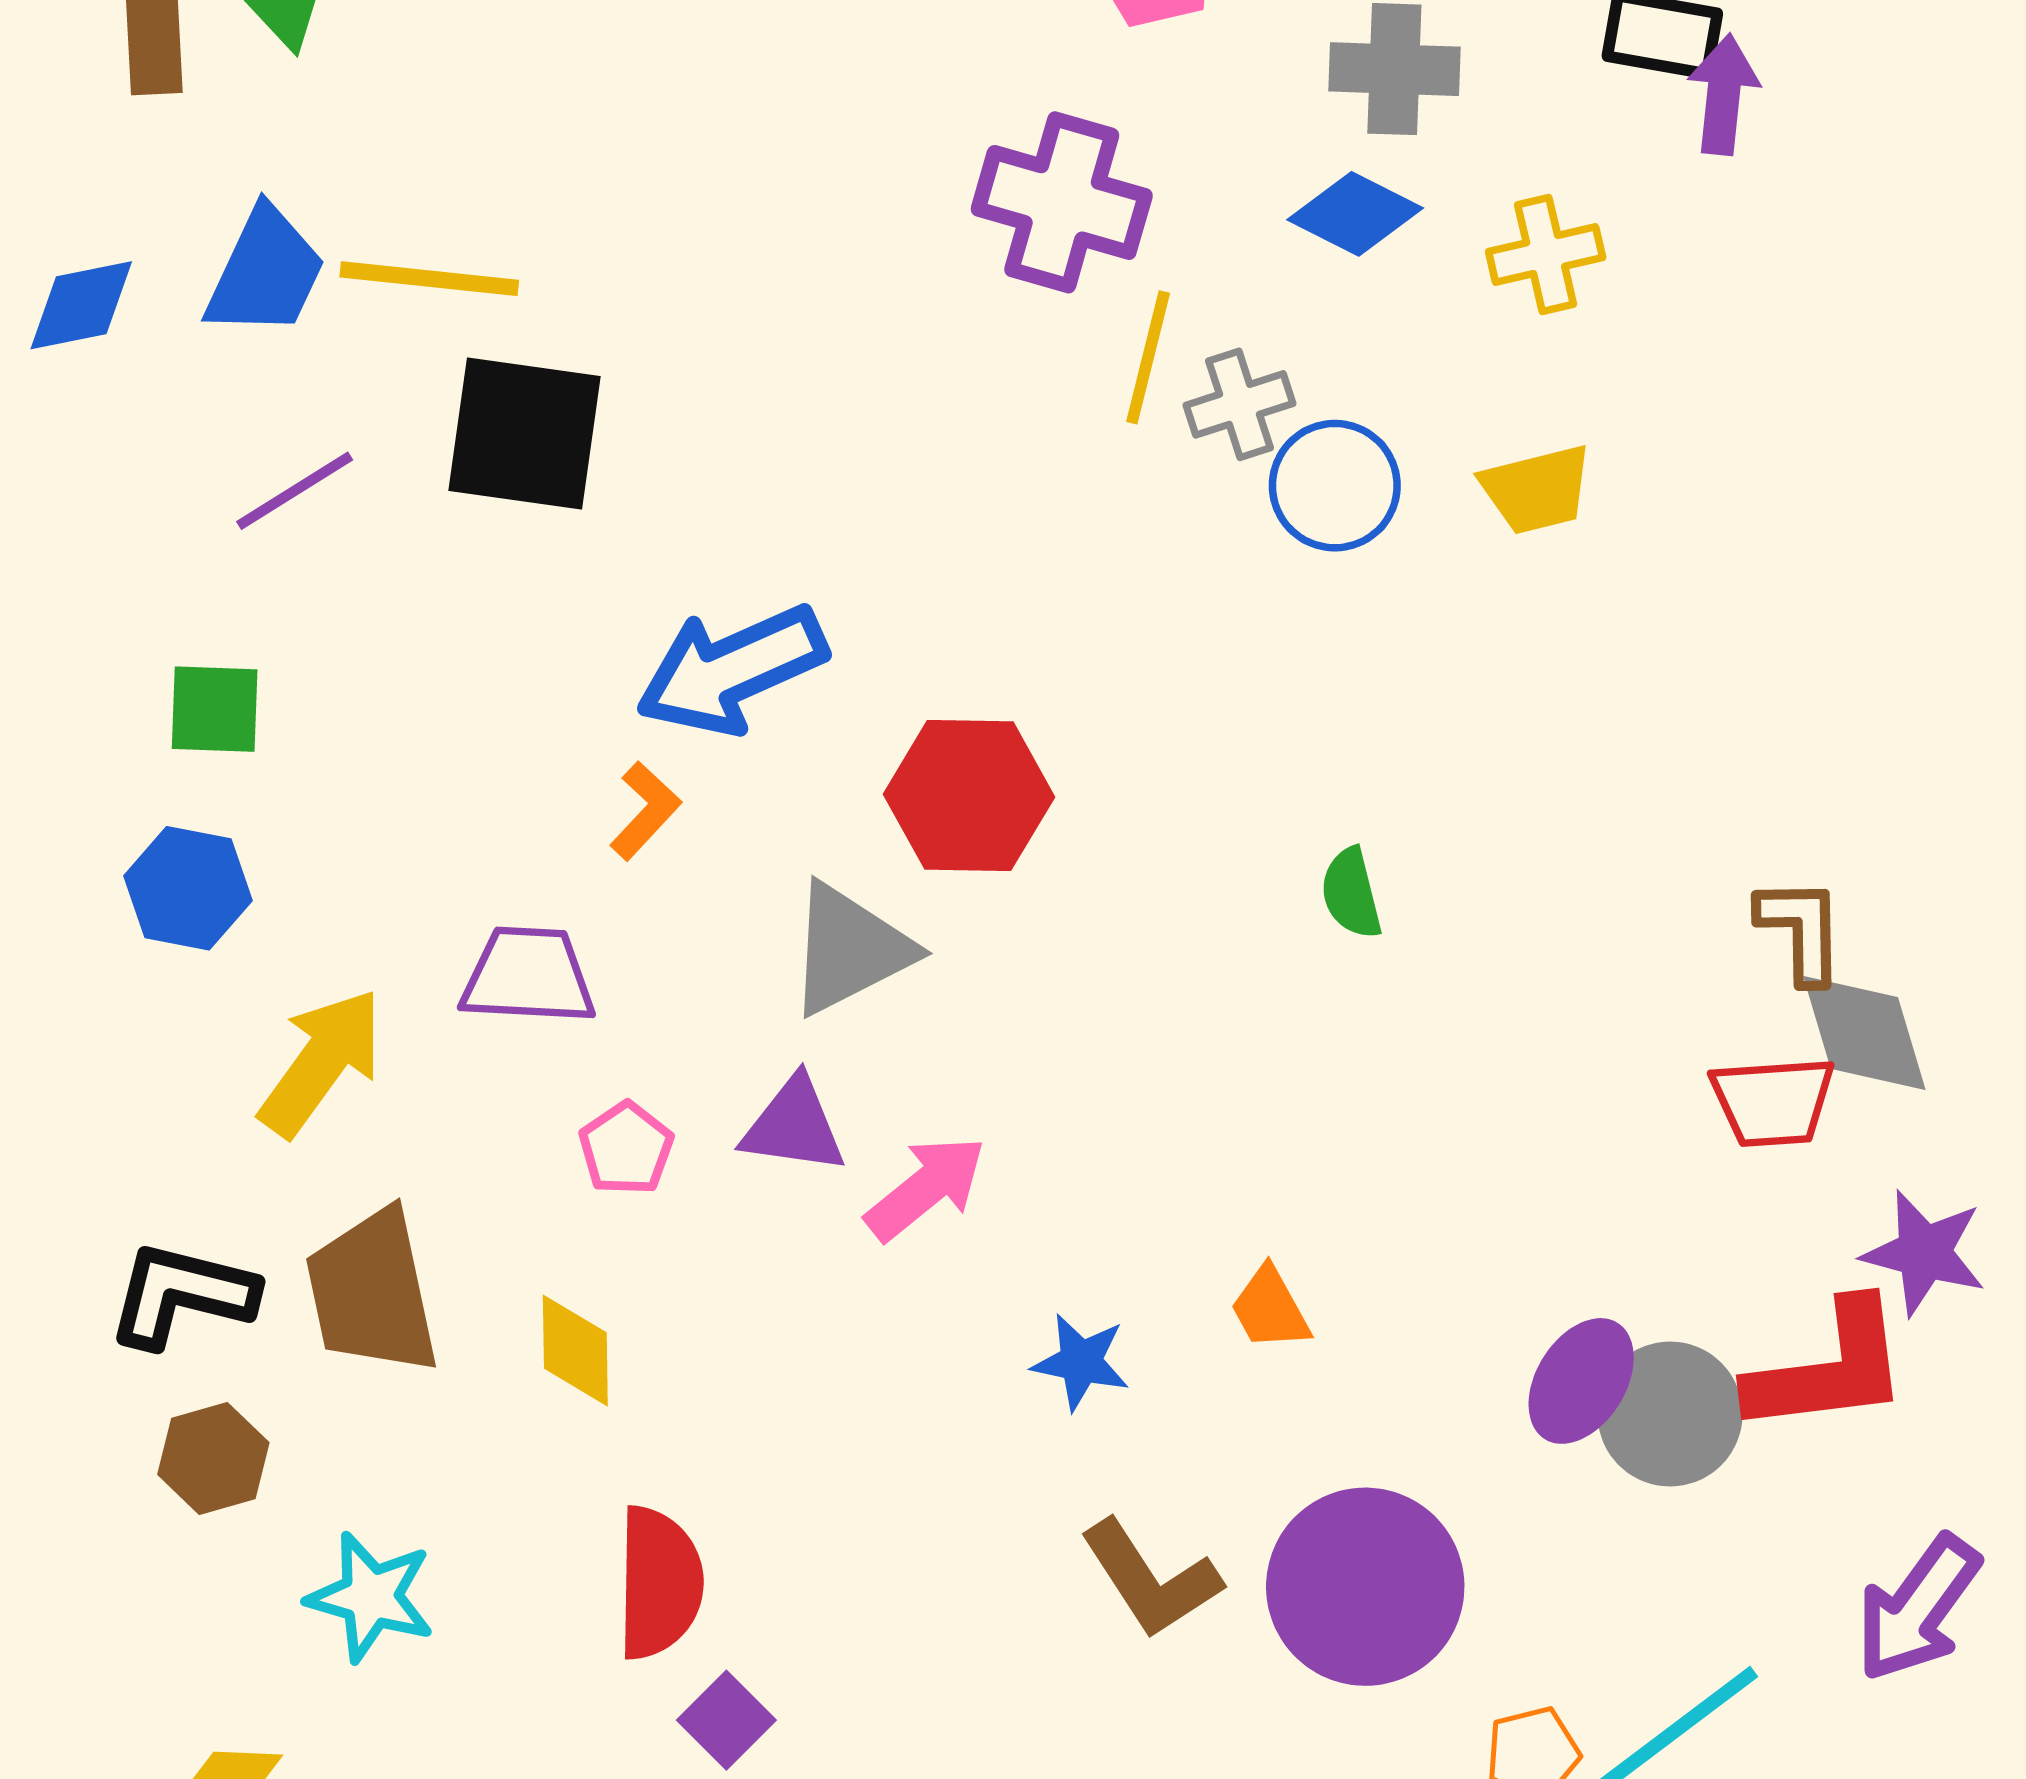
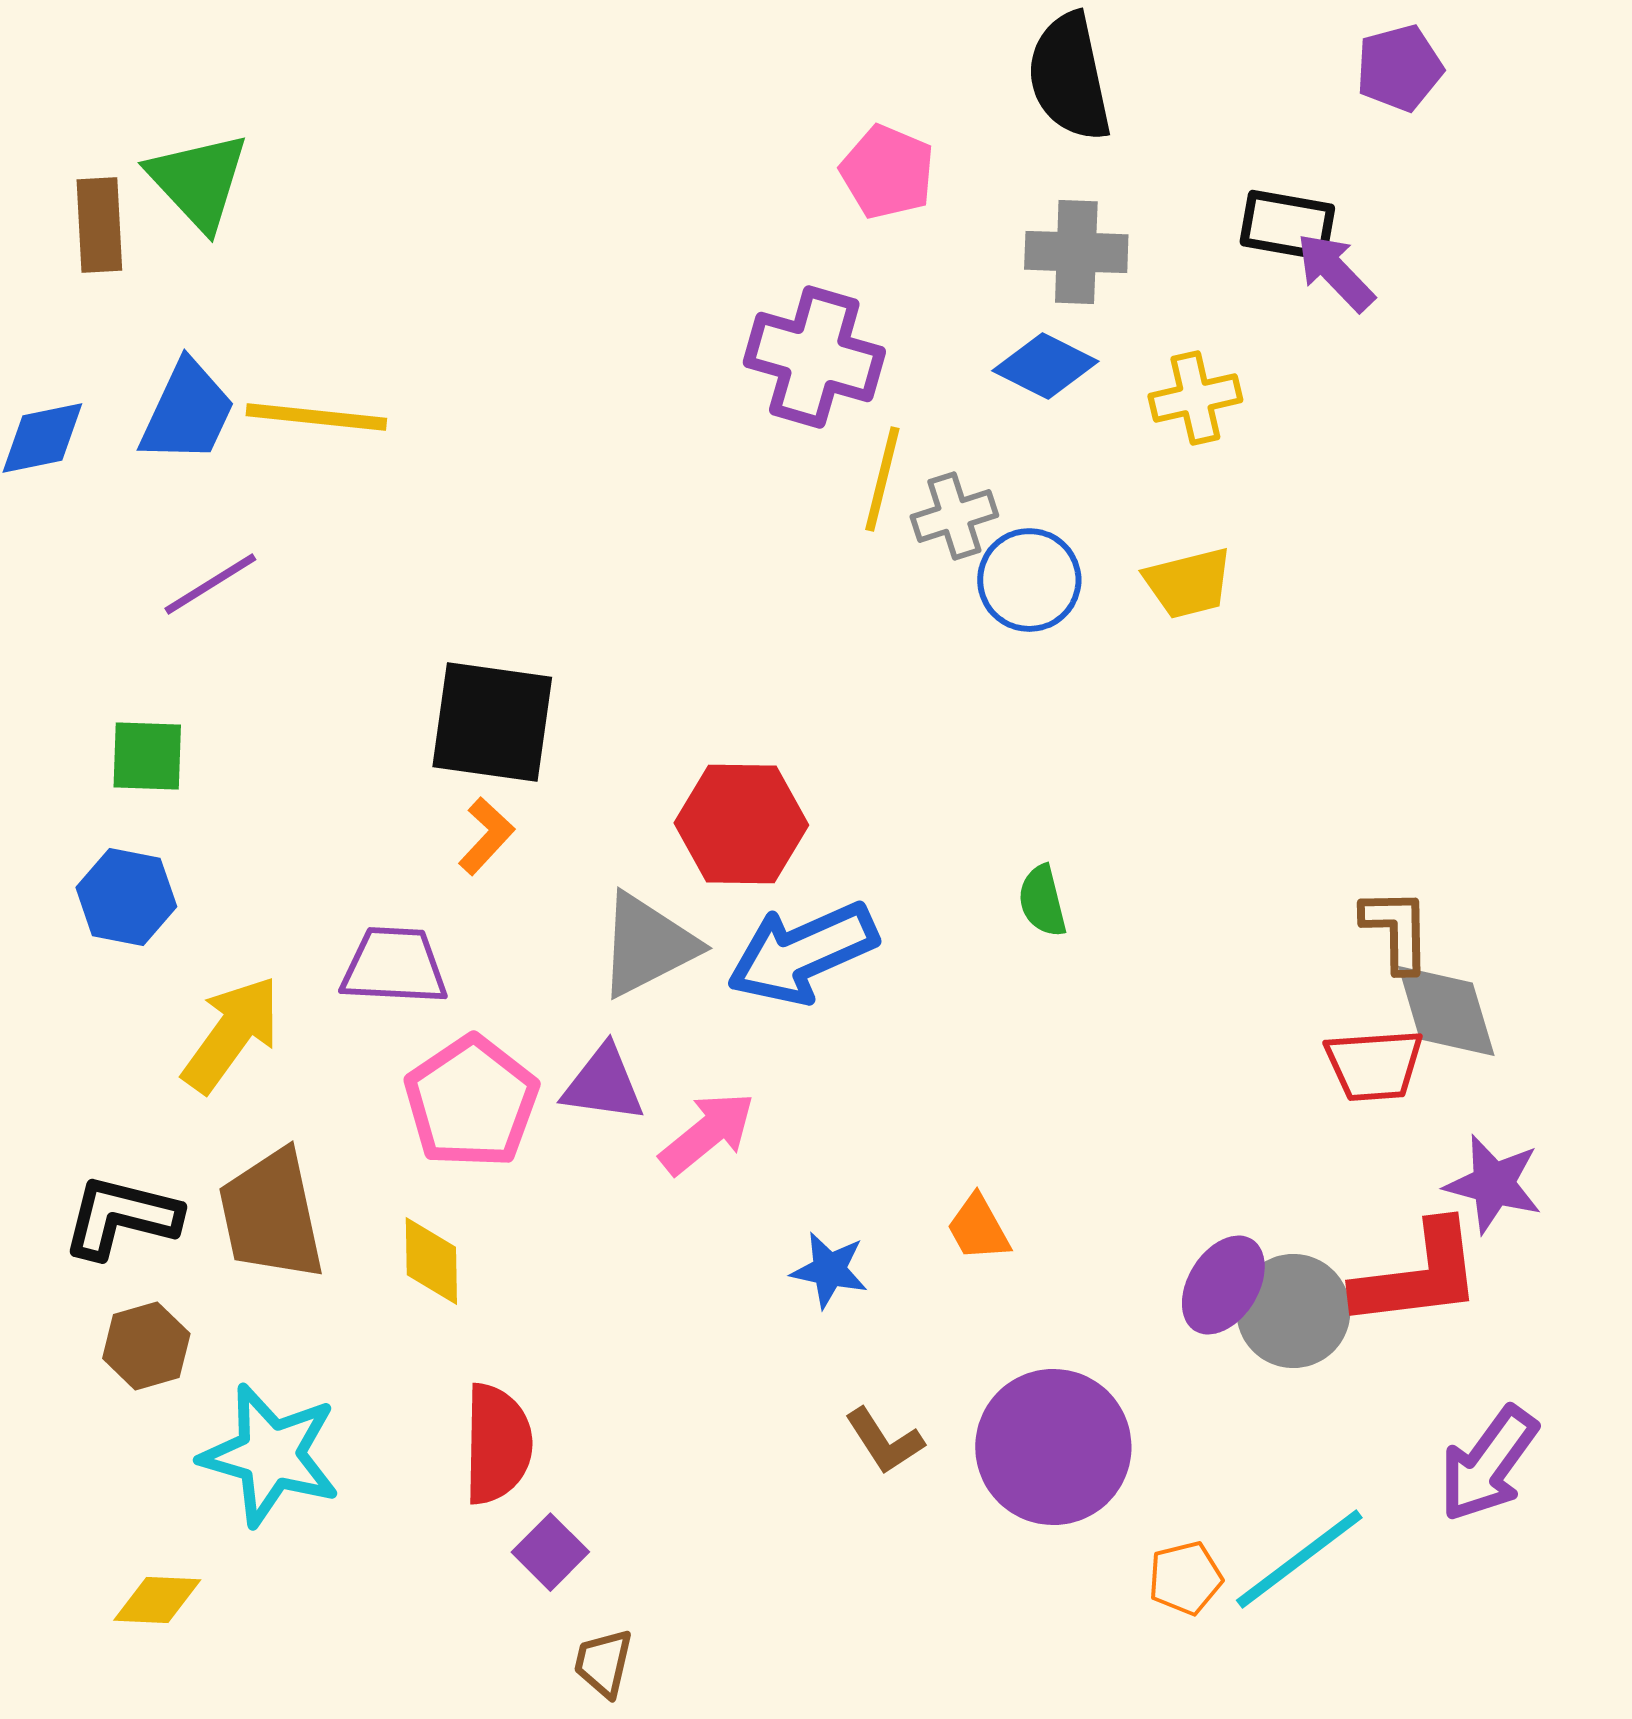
purple arrow: (1723, 94) -> (1335, 272), turned -50
black square: (525, 434) -> (492, 722), moved
blue arrow: (732, 670) -> (802, 953), moved
pink pentagon: (626, 1149) -> (471, 1102), size x1.8
brown L-shape: (1151, 1579) -> (884, 1441), size x0.7
cyan star: (371, 1597) -> (270, 1455), size x1.4

